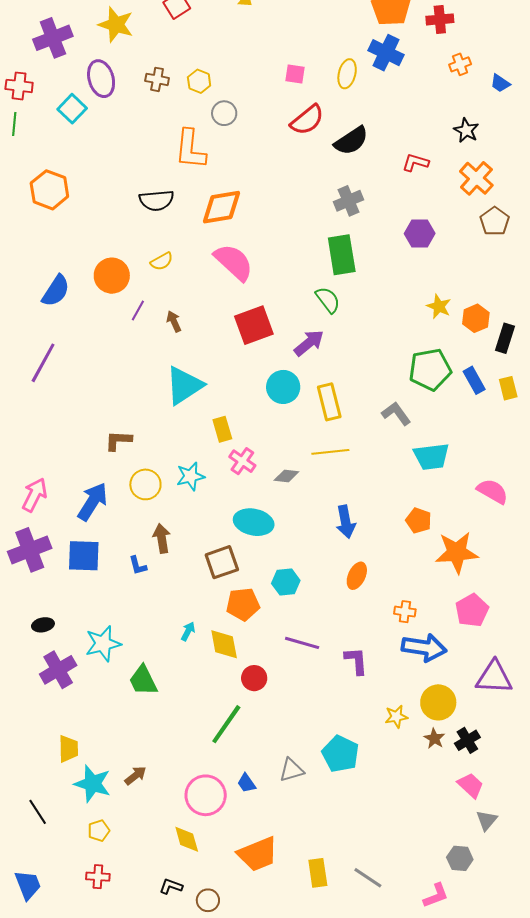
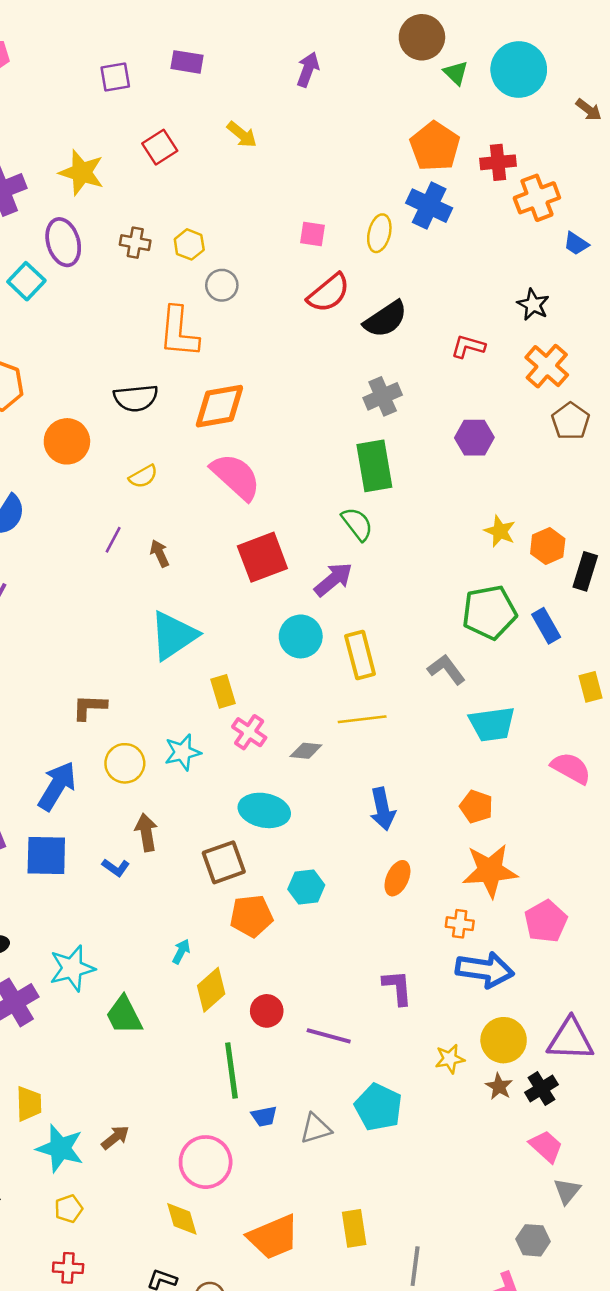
orange cross: (460, 64) -> (537, 198), moved, size x1.6
orange circle: (112, 276) -> (67, 441), moved
yellow rectangle: (508, 388) -> (591, 687), moved
orange star: (457, 552) -> (490, 871), moved
blue L-shape: (138, 566) -> (116, 868), turned -40
purple line: (302, 643) -> (329, 1036), moved
yellow diamond: (224, 644) -> (211, 990), moved, turned 60
purple triangle: (494, 677) -> (570, 1039), moved
green line: (226, 724) -> (231, 1070), turned -42
blue trapezoid: (247, 783) -> (264, 1116), moved, turned -65
yellow rectangle: (318, 873) -> (354, 1228), moved
gray line: (368, 878) -> (415, 1266), turned 64

